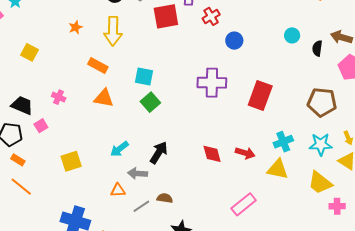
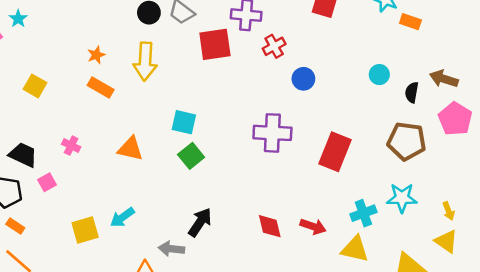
orange rectangle: (98, 66) -> (101, 87), moved
brown pentagon: (322, 102) -> (407, 141), moved
cyan star: (321, 144) -> (402, 198), moved
cyan arrow: (119, 149) -> (122, 217), moved

